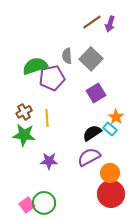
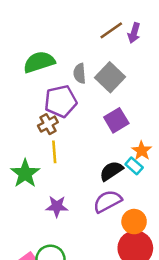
green semicircle: (35, 66) -> (39, 62), moved
brown cross: (24, 112) -> (48, 124), moved
green star: (24, 135) -> (25, 173), turned 30

